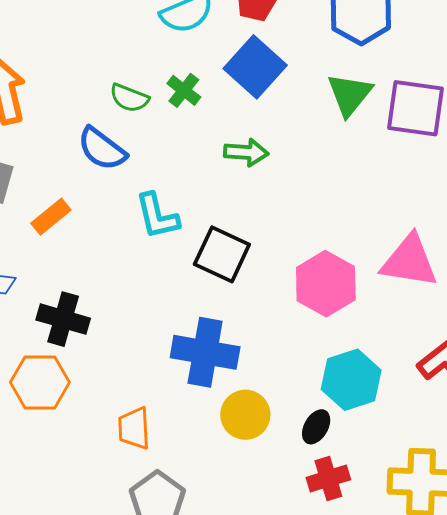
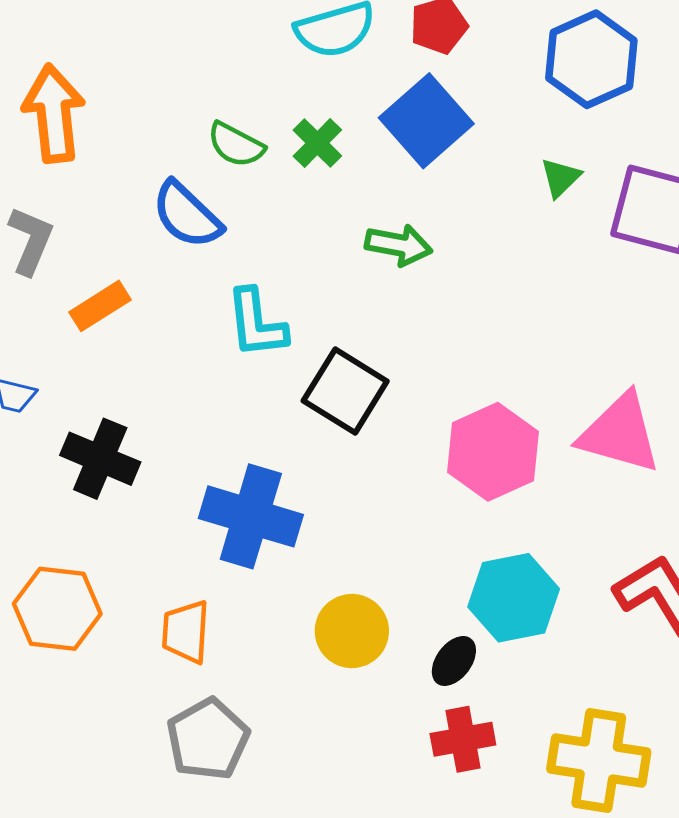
green triangle: (350, 94) -> (561, 178), size x0.6
blue cross: (205, 352) -> (251, 516), moved
orange hexagon: (40, 382) -> (57, 609), moved

